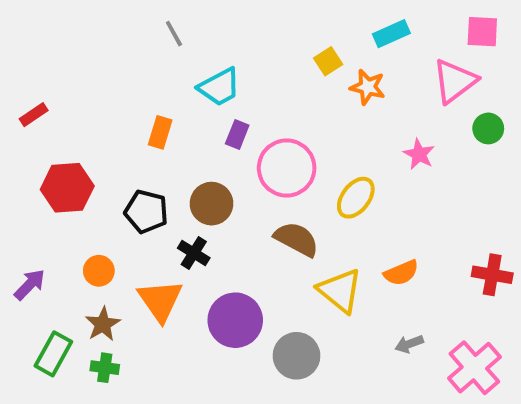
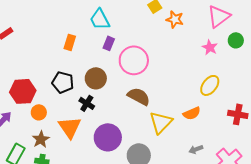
cyan trapezoid: (219, 87) -> (100, 19), turned 90
pink star: (419, 154) -> (210, 47), moved
red hexagon: (67, 188) -> (23, 91), moved
yellow ellipse: (356, 198) -> (210, 85), moved
yellow triangle: (340, 291) -> (161, 122), turned 35

